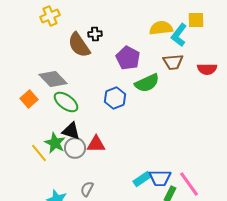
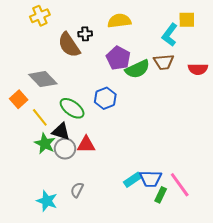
yellow semicircle: (161, 28) -> (119, 21), moved
green semicircle: (147, 83) -> (137, 69), moved
green ellipse: (66, 102) -> (72, 108), moved
yellow line: (39, 153) -> (40, 117), moved

